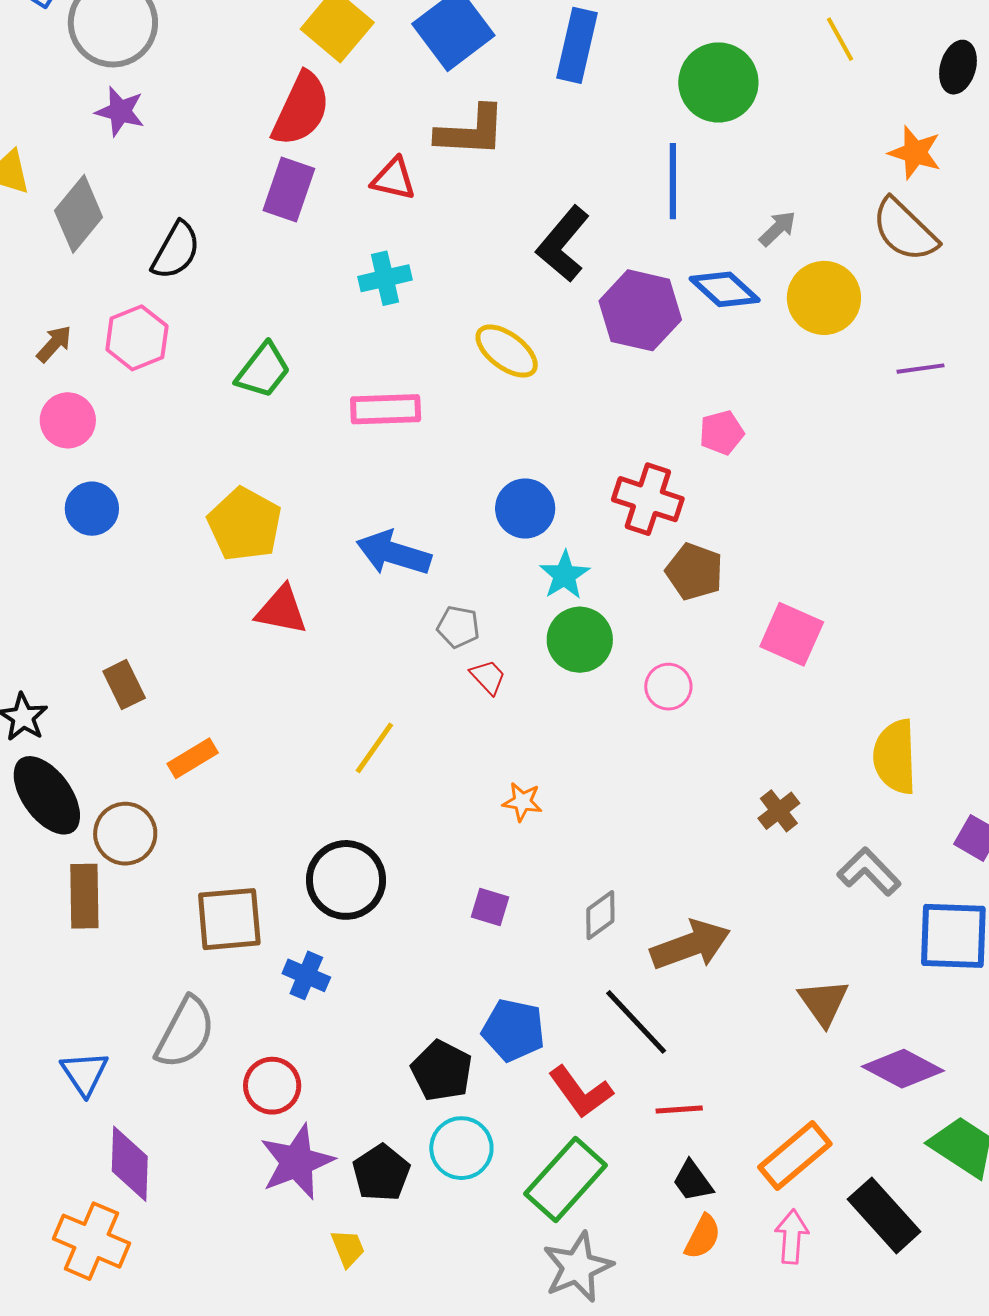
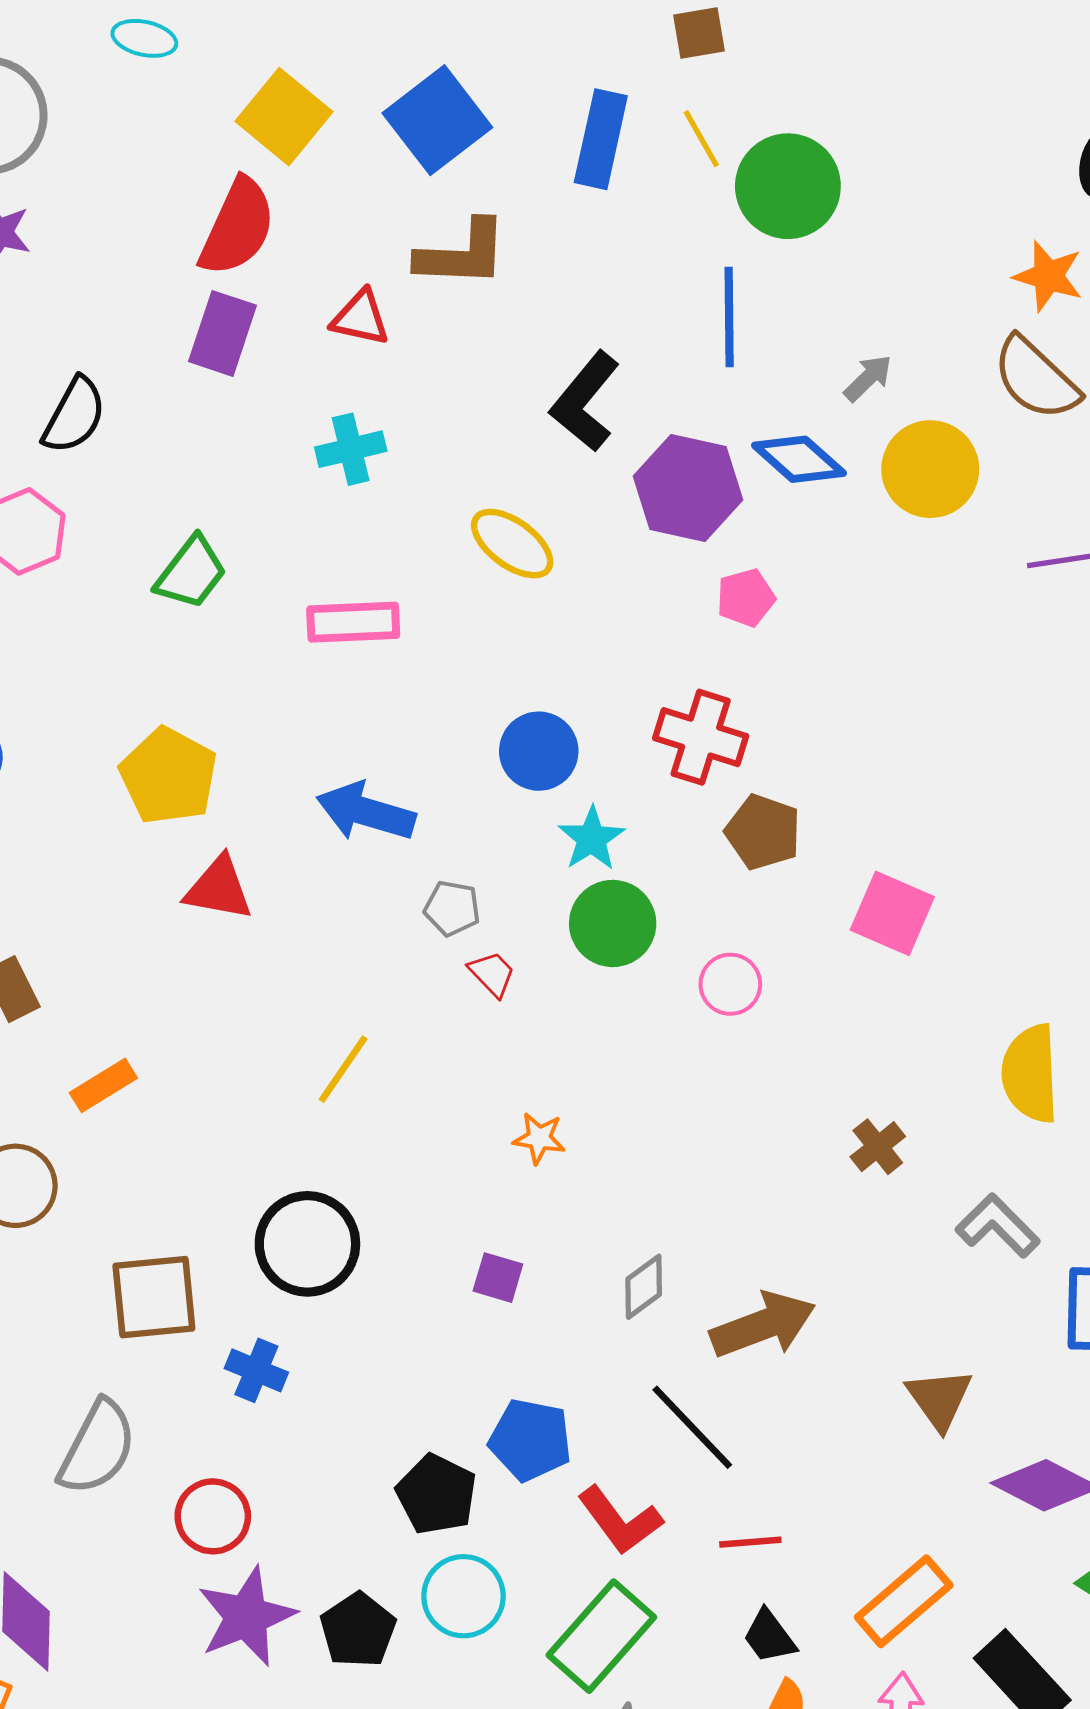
yellow line: (840, 39) -> (701, 139), moved
pink pentagon: (722, 433) -> (746, 598), moved

